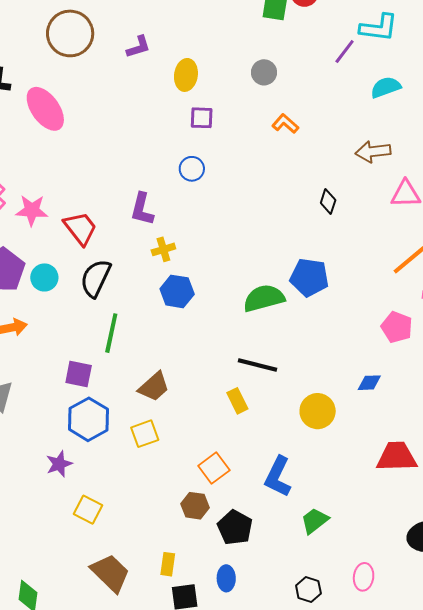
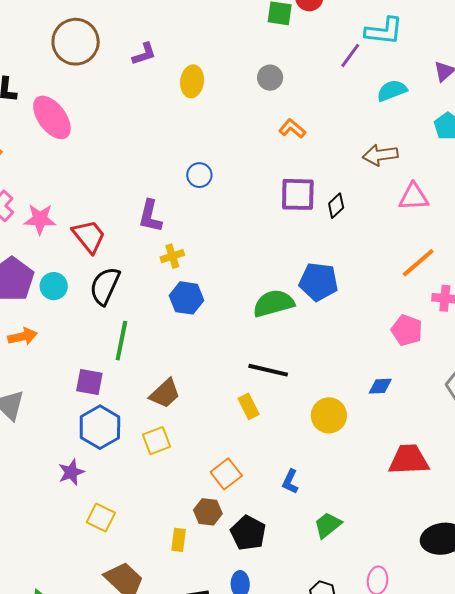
purple square: (202, 118) -> (298, 194), moved, size x1.5
black diamond: (328, 201) -> (336, 206), turned 30
blue L-shape: (278, 477) -> (290, 482), size x0.6
yellow rectangle: (168, 564) -> (179, 540), moved

